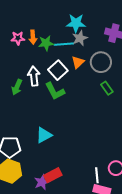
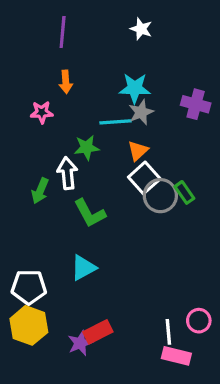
orange arrow: (33, 37) -> (66, 82), moved
green star: (46, 43) -> (87, 147), moved
gray circle: (101, 62) -> (160, 196), moved
white square: (58, 70) -> (144, 178), moved
green L-shape: (55, 91) -> (90, 213), moved

